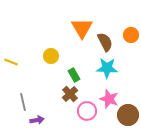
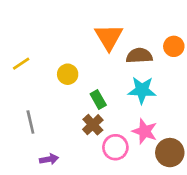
brown semicircle: (105, 42) -> (139, 56), turned -66
yellow line: (11, 62) -> (21, 64), moved, turned -56
gray line: (23, 102) -> (30, 122), moved

